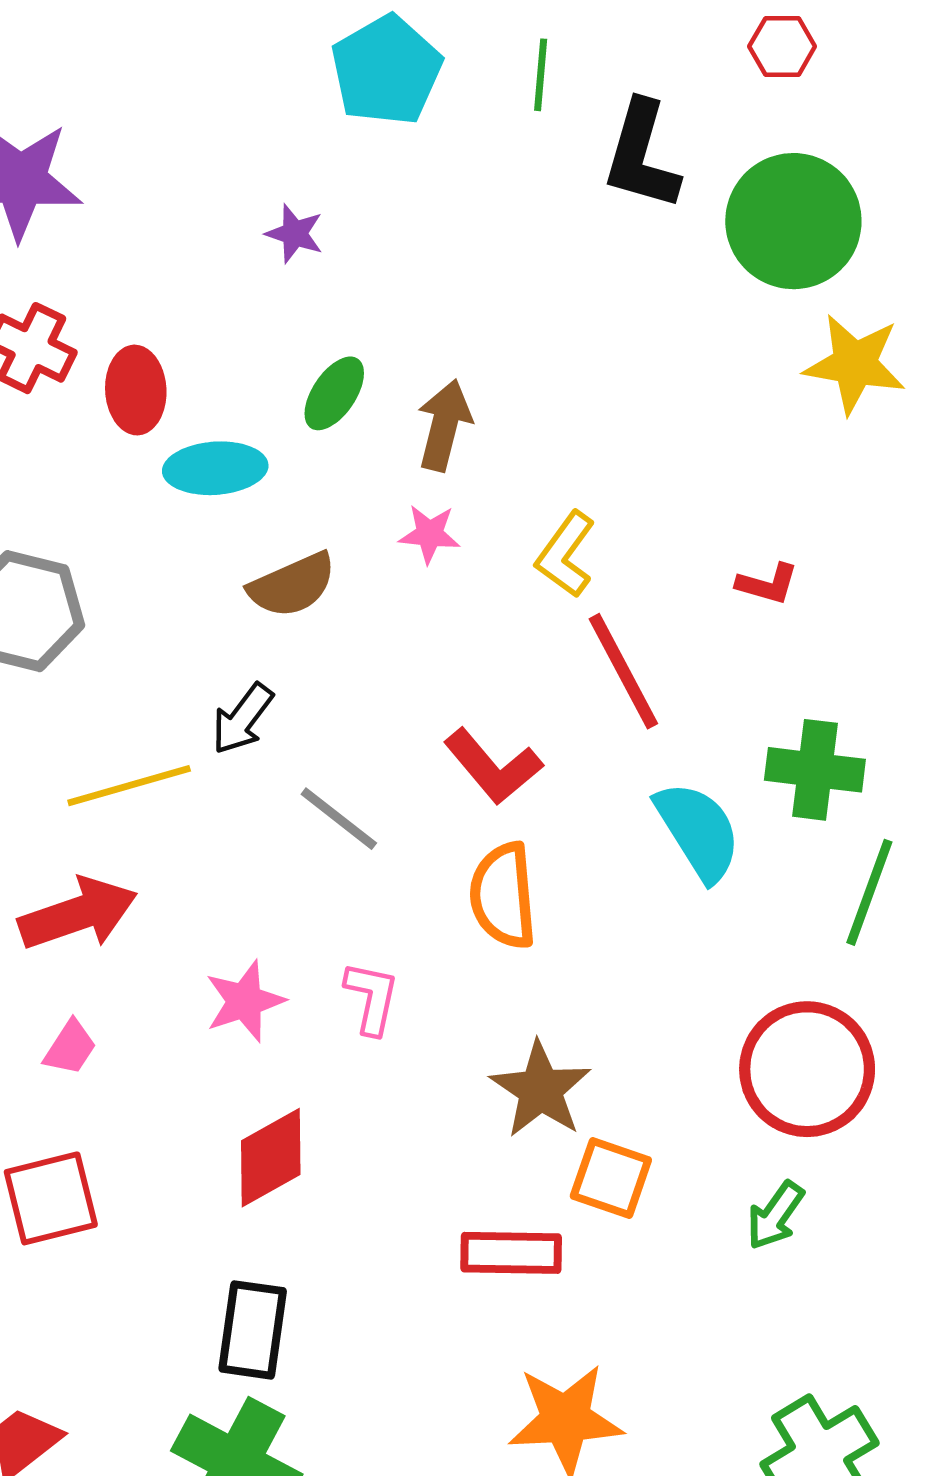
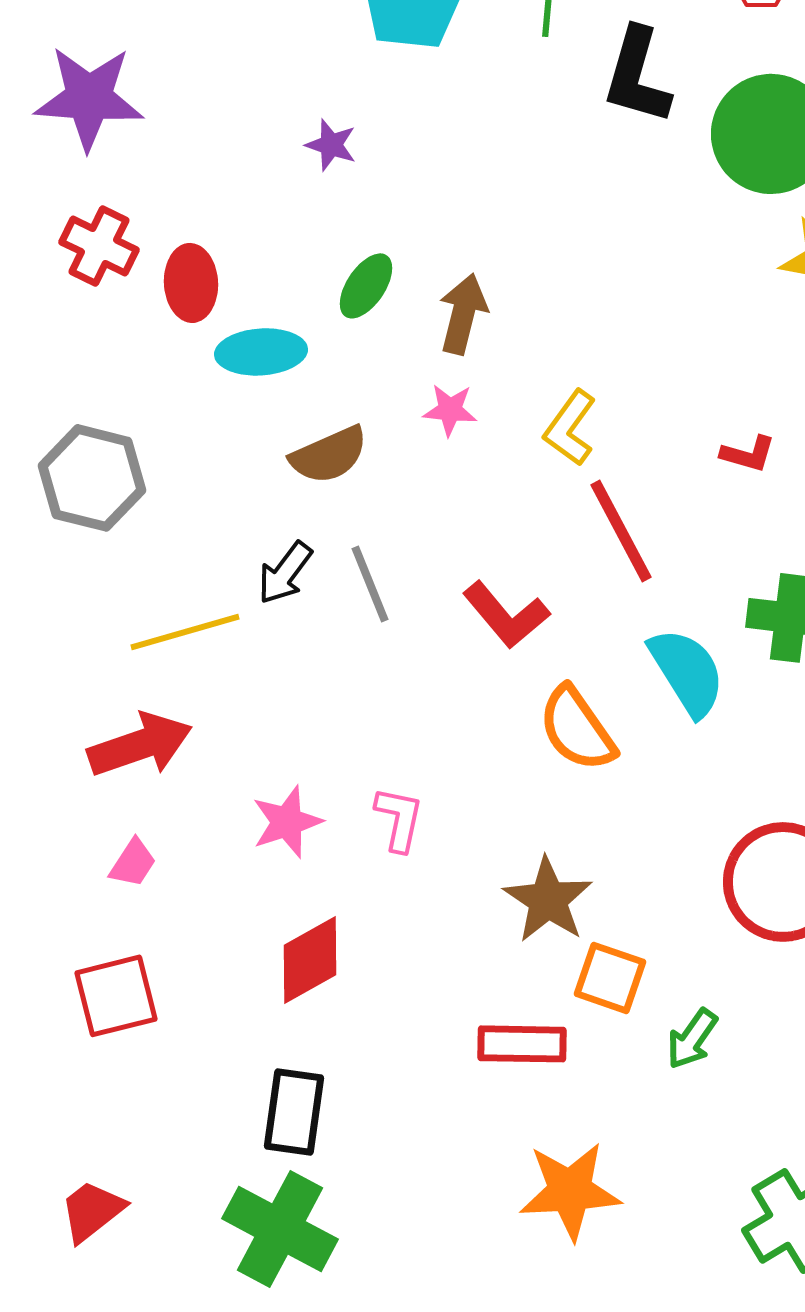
gray line: (339, 819) -> (370, 584), moved, turned 30
orange semicircle: (503, 896) -> (577, 729), moved, turned -30
green arrow: (775, 1215) -> (692, 1039), moved

